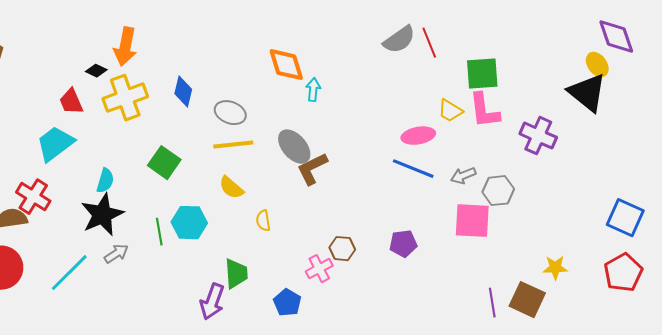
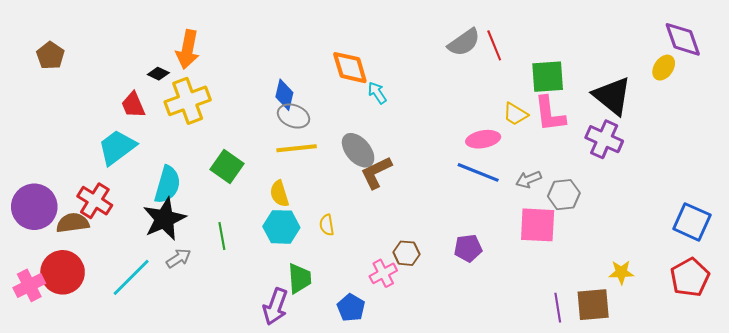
yellow ellipse: (597, 65) -> (664, 68), turned 70
cyan arrow: (313, 90) -> (377, 93), turned -40
blue diamond: (183, 92) -> (284, 95), moved
black triangle: (587, 93) -> (612, 96), moved
cyan semicircle: (105, 181) -> (167, 185), size x1.5
yellow semicircle: (231, 188) -> (279, 194), moved, turned 32
cyan hexagon: (189, 223) -> (281, 227), moved
brown square: (527, 300) -> (593, 305), turned -30

